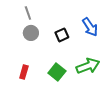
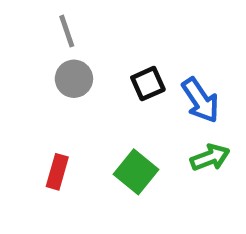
blue arrow: (90, 27) -> (200, 100), moved
green arrow: (88, 66) -> (210, 157), size x0.7

